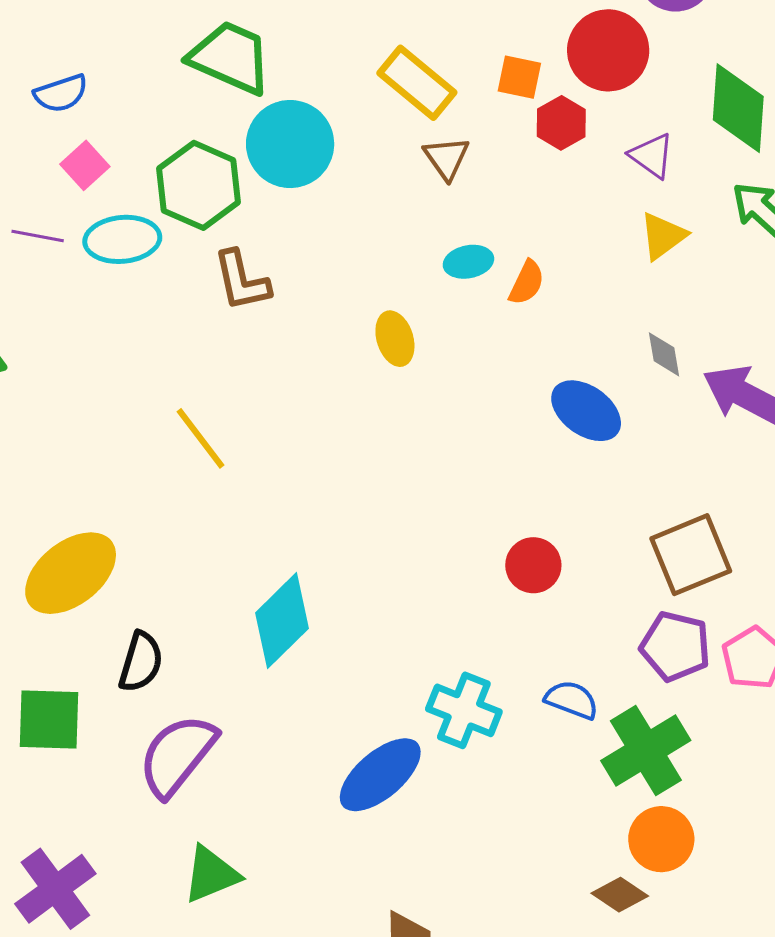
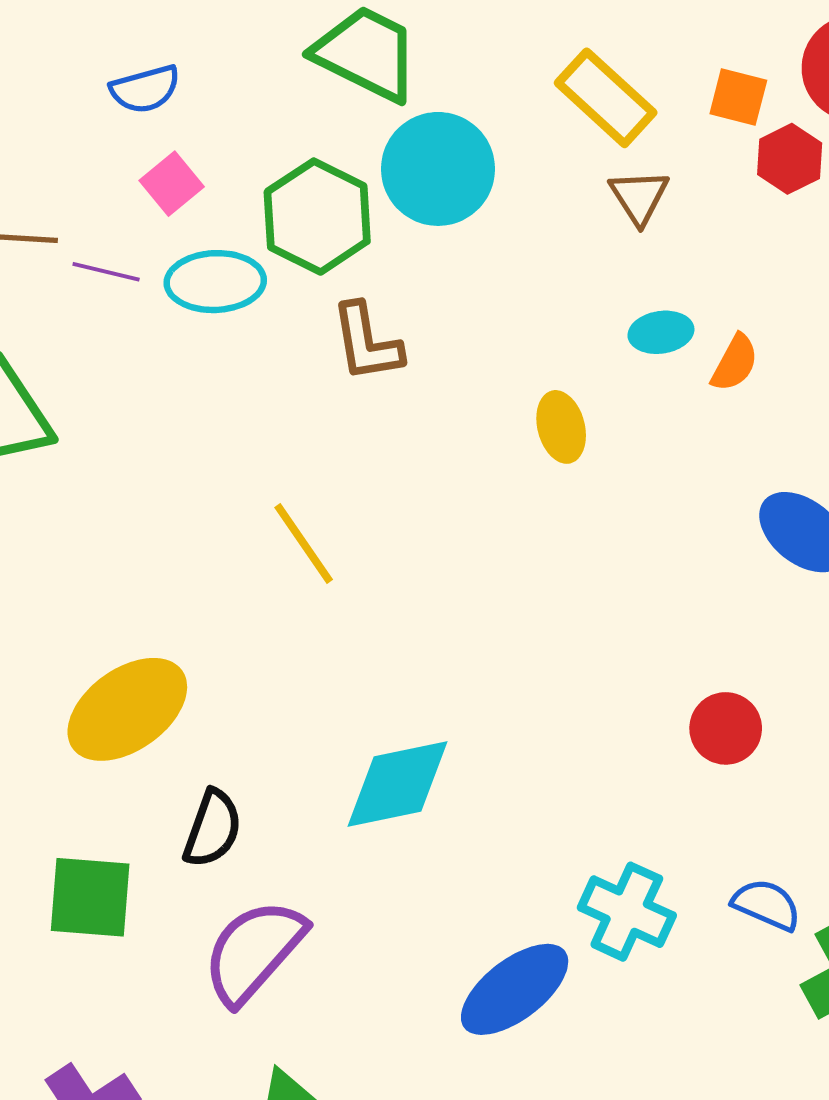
cyan diamond: (282, 621) -> (397, 784), turned 30

